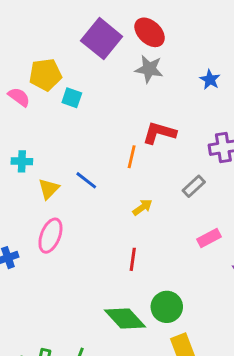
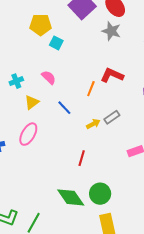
pink semicircle: (19, 97) -> (49, 77), moved
cyan cross: (22, 161) -> (16, 81), turned -32
blue line: (86, 180) -> (64, 108), moved
gray rectangle: (194, 186) -> (112, 117), moved

